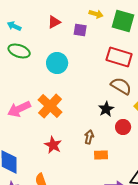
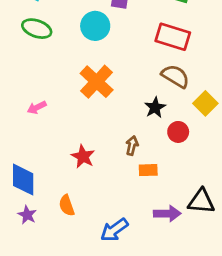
cyan circle: (57, 63) -> (95, 26), moved
orange cross: (50, 106) -> (97, 82), moved
pink arrow: (19, 109) -> (37, 107), size x0.6

